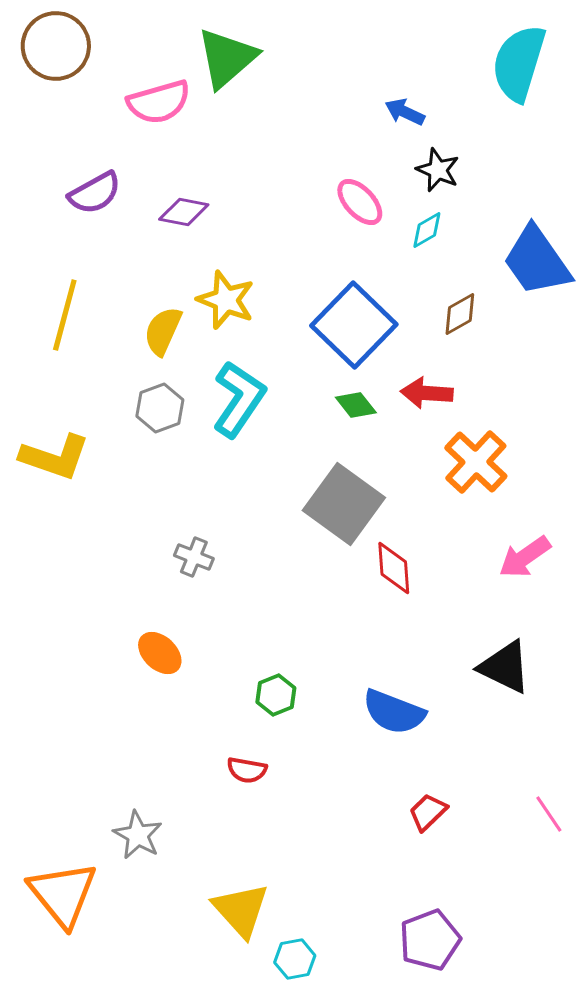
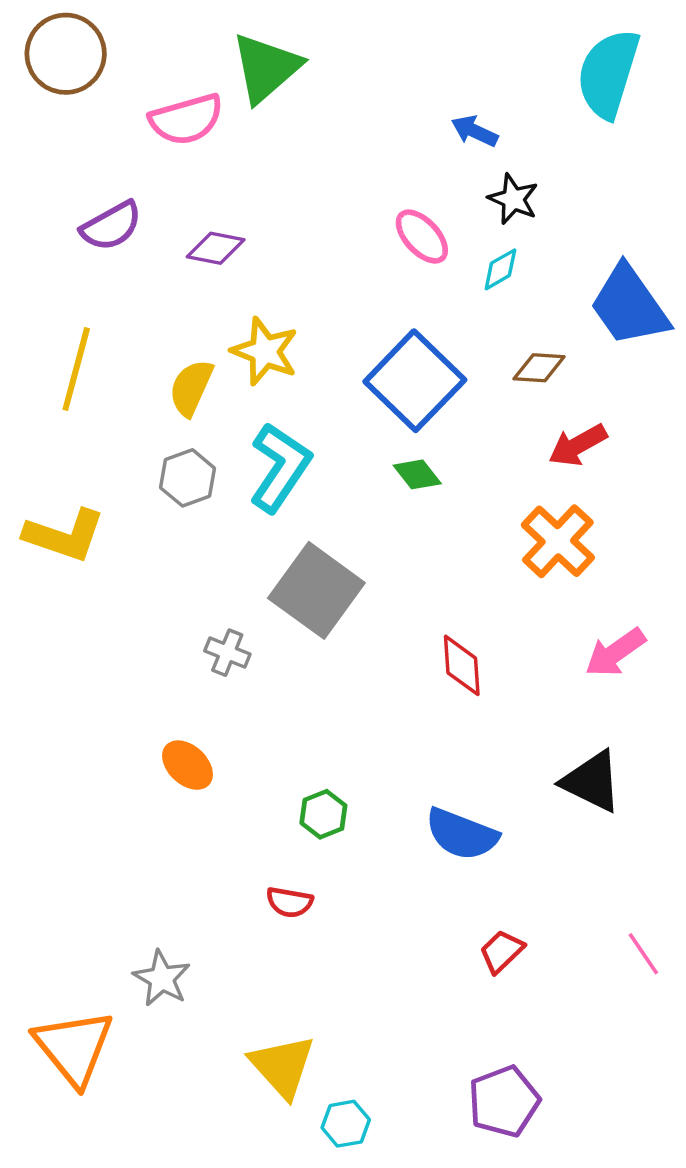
brown diamond: (460, 314) -> (539, 368), turned 33
red arrow: (427, 393) -> (578, 445), moved, turned -33
gray square: (344, 504) -> (316, 590), moved

